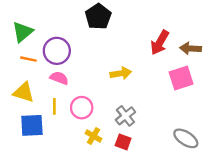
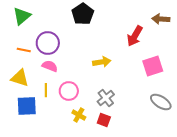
green triangle: (22, 32) -> (22, 16), moved
brown arrow: (191, 48) -> (161, 19), moved
gray ellipse: (186, 138) -> (161, 102), moved

